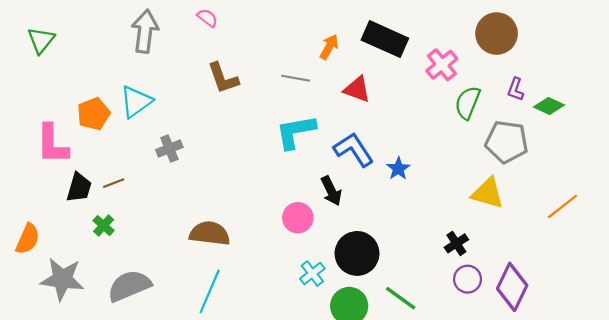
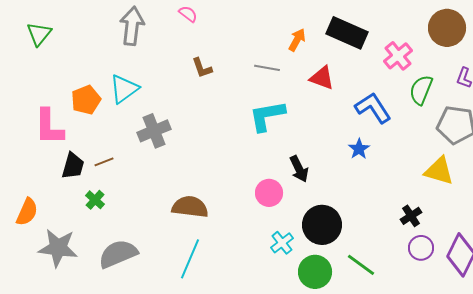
brown L-shape: (223, 78) -> (202, 68), size x0.7
gray cross: (169, 149) -> (154, 131), size x1.4
blue L-shape: (354, 150) -> (373, 108), moved

